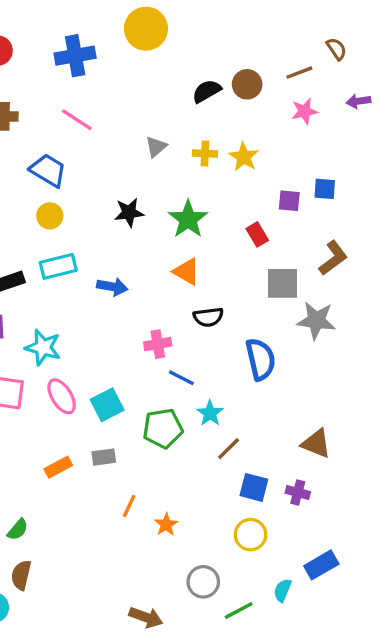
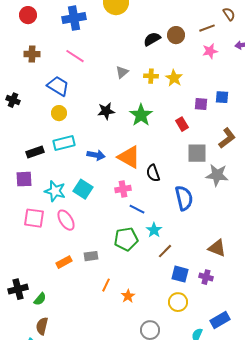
orange triangle: (186, 272) -> (129, 157), moved, size x1.4
black semicircle: (208, 317) -> (153, 173), turned 78
cyan square: (107, 405) -> (83, 189), moved, turned -30

